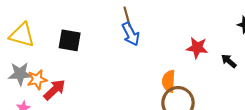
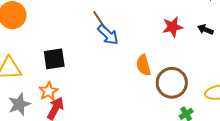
orange star: (37, 80) -> (48, 91), moved
orange semicircle: (169, 81) -> (143, 65), moved

